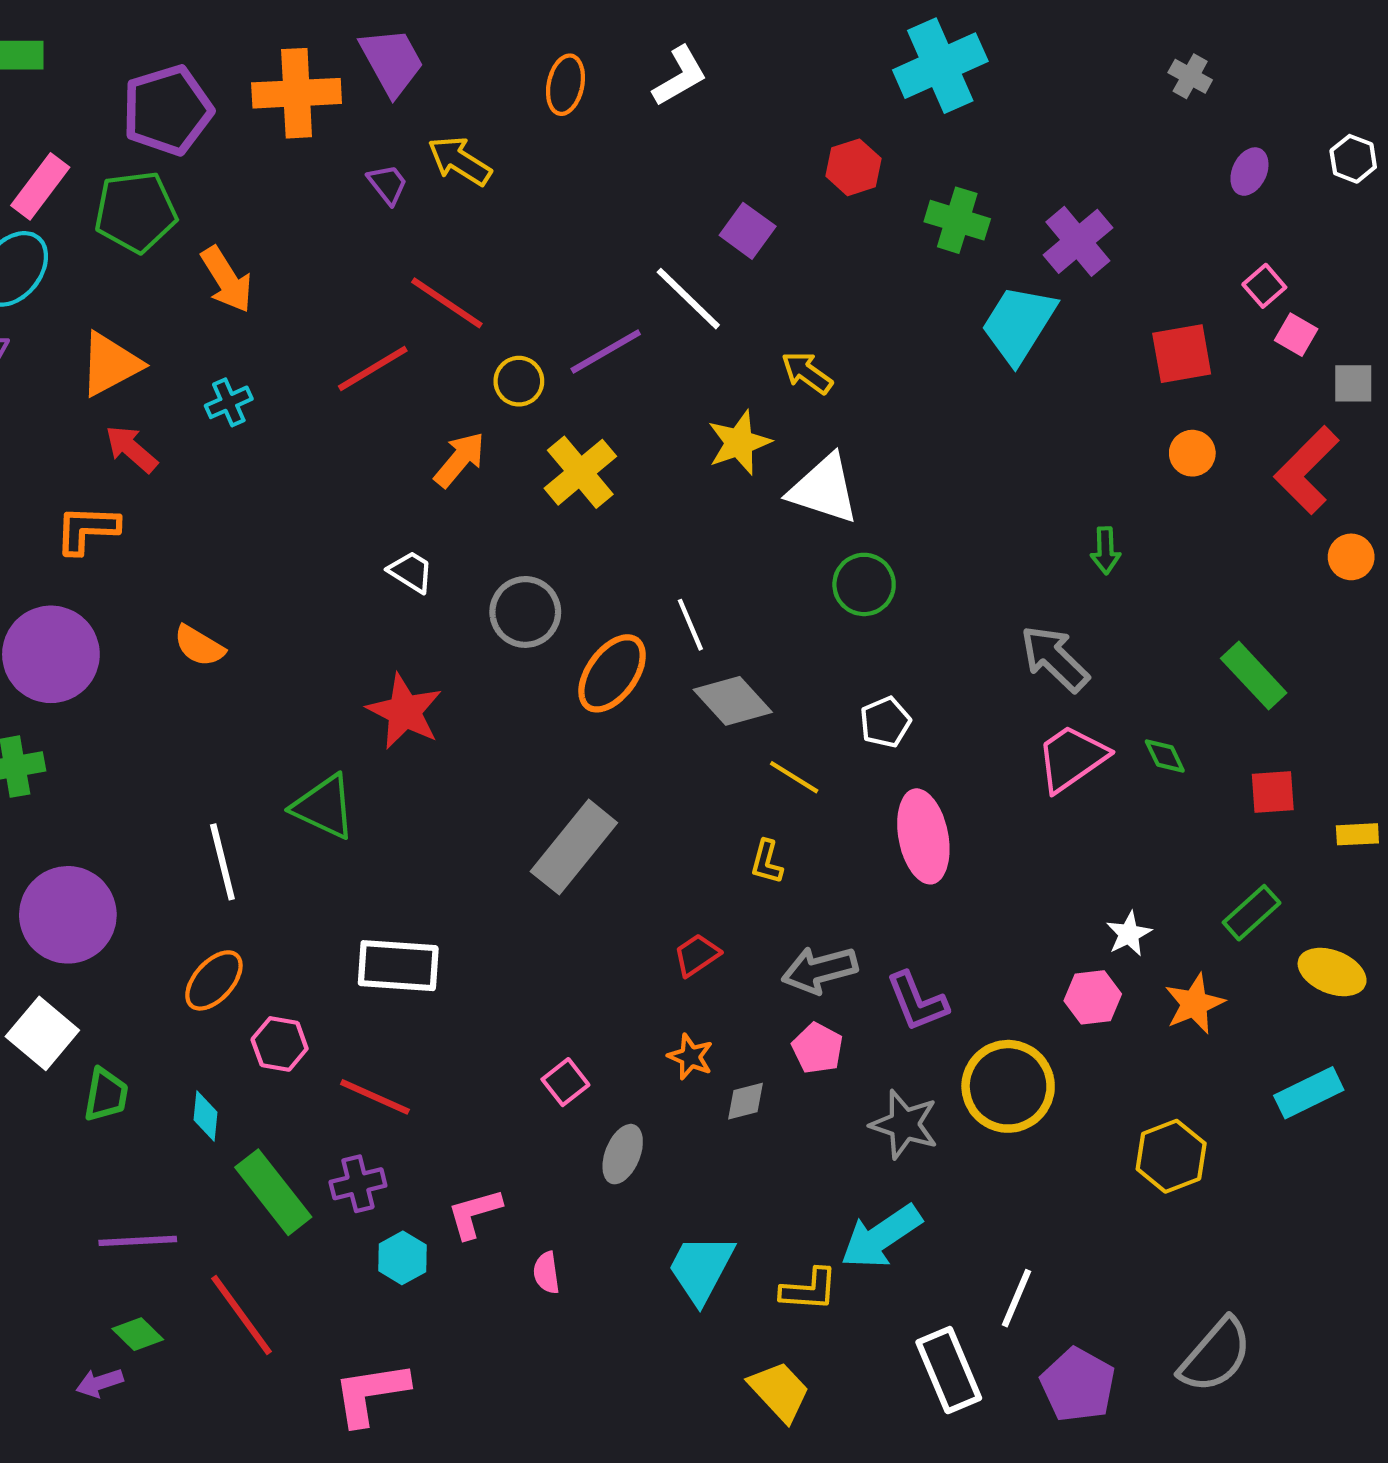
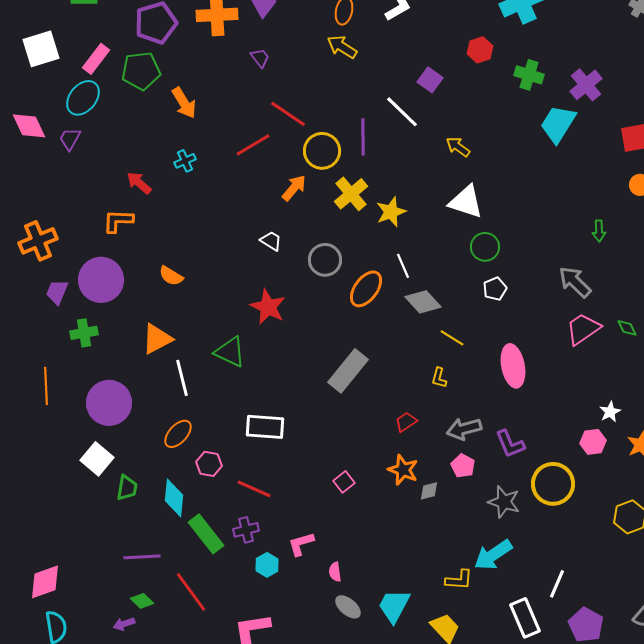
yellow arrow: (460, 161) -> (342, 47), moved
purple line: (606, 352) -> (363, 137), turned -60
orange triangle: (110, 364) -> (157, 339), moved
yellow circle: (519, 381) -> (322, 151), size x1.6
yellow star: (739, 443) -> (391, 212), moved
white pentagon: (885, 722) -> (495, 289), moved
orange star: (690, 1057) -> (403, 470), size x1.4
cyan diamond: (205, 1116) -> (174, 498), size x1.6
gray ellipse: (623, 1154) -> (348, 607), moved, turned -72
cyan trapezoid: (701, 1268) -> (394, 606), moved

